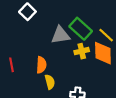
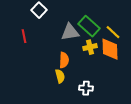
red line: (12, 65) -> (24, 36), moved
orange semicircle: (41, 65) -> (64, 60), moved

